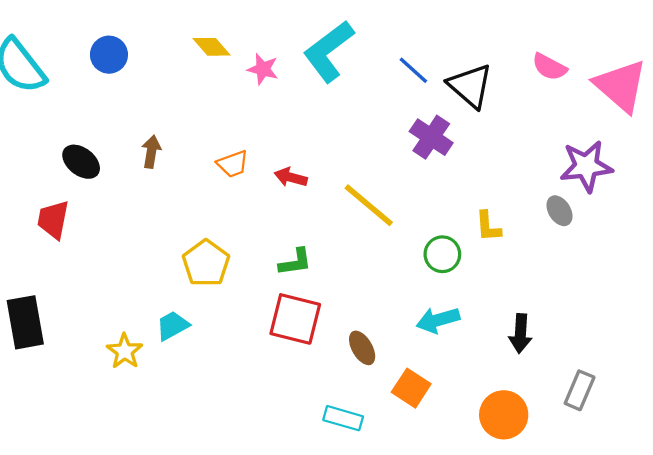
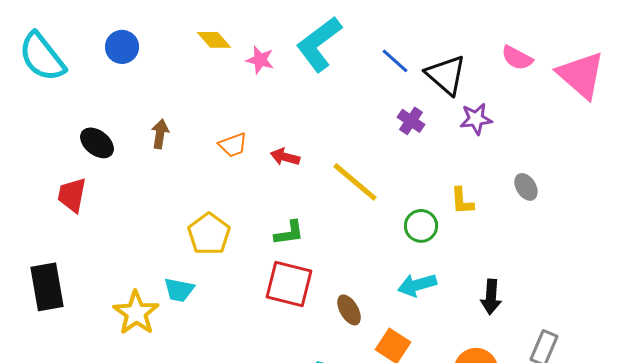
purple cross: (431, 137) -> (411, 121), size x0.7
purple star: (586, 166) -> (476, 119), moved, size x0.7
cyan trapezoid: (173, 326) -> (179, 290), turned -140
yellow star: (125, 351) -> (136, 313), size x1.4

